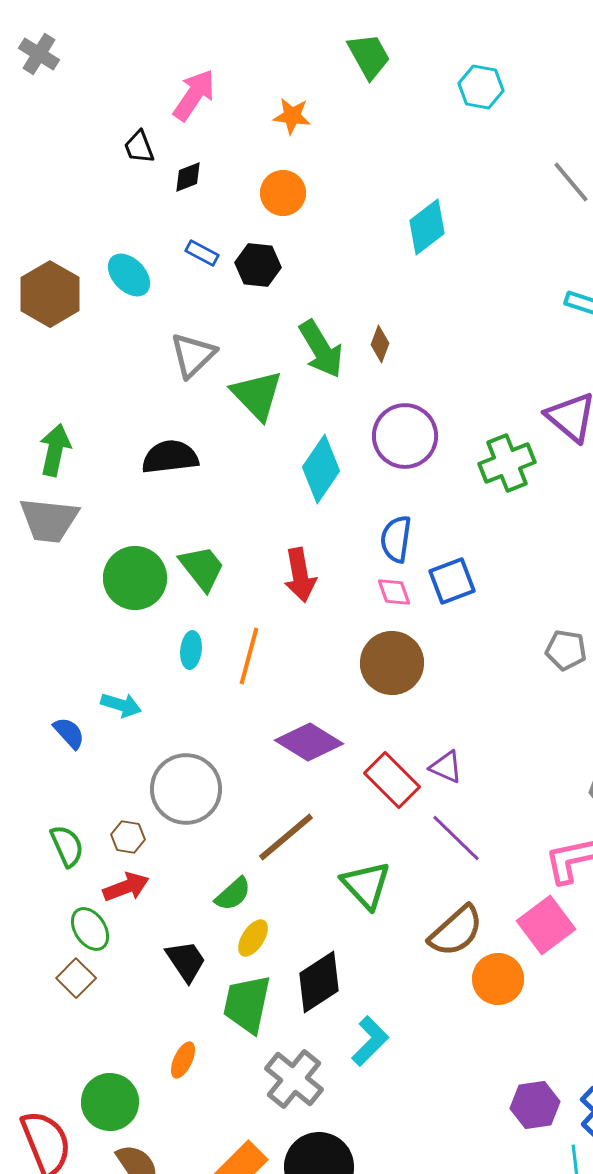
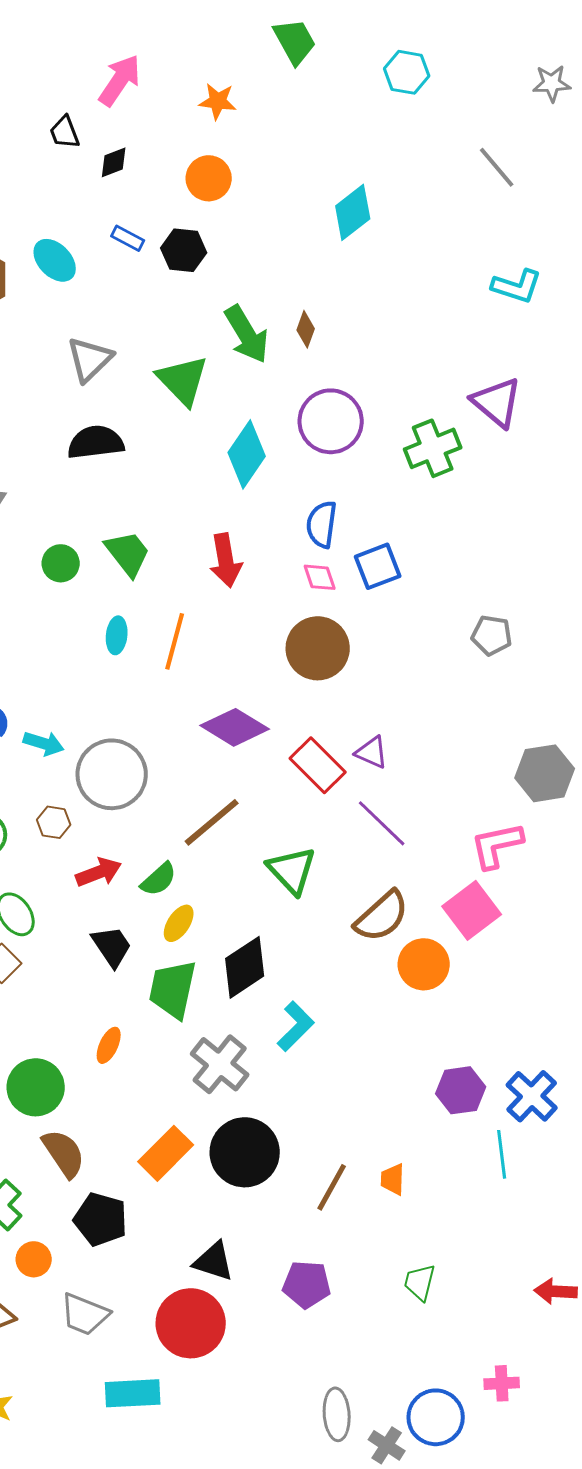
gray triangle: (193, 355) -> (90, 359), moved
green circle: (135, 578) -> (61, 563), size x0.6
cyan arrow: (121, 705) -> (44, 743), moved
red arrow: (126, 887) -> (99, 872), moved

